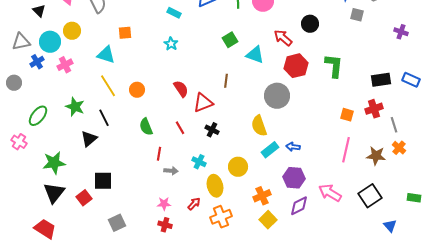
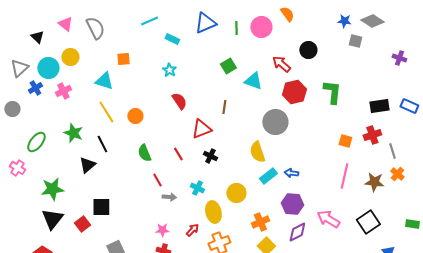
gray triangle: (21, 42) -> (19, 68), turned -30
red semicircle: (181, 89) -> (179, 101), moved
red line: (159, 154) -> (157, 180), turned -40

